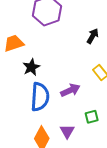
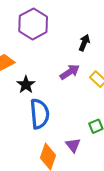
purple arrow: (70, 90) -> (70, 72), moved

